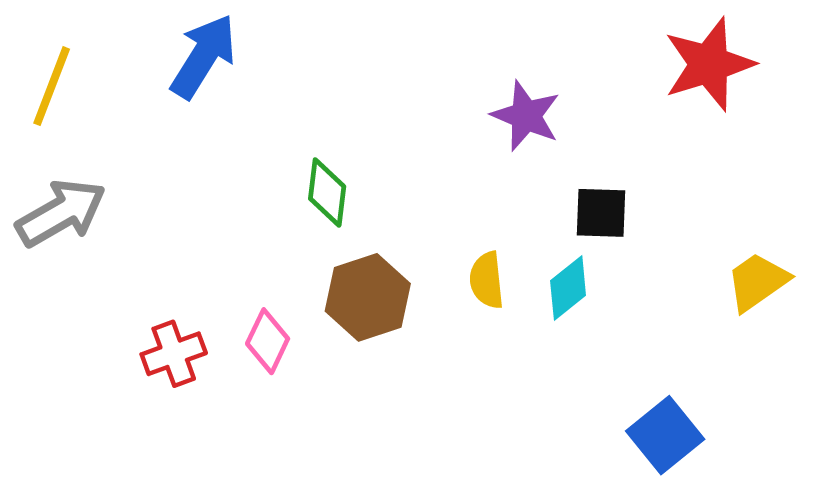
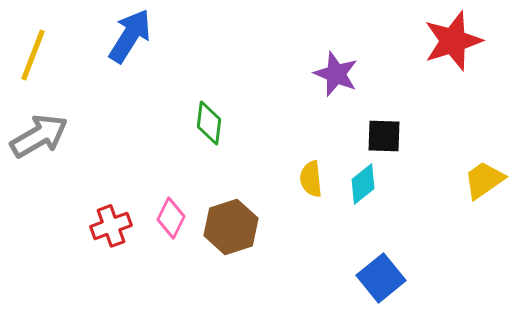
brown hexagon: (368, 297) -> (231, 227), moved
blue square: (665, 435) -> (381, 278), moved

